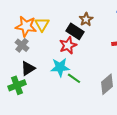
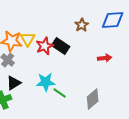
brown star: (86, 19) -> (82, 25), moved
red star: (68, 45) -> (45, 46), moved

